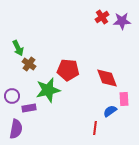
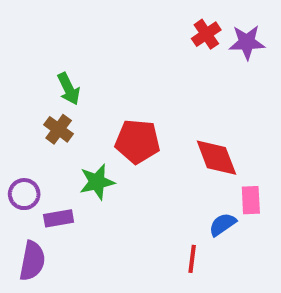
green arrow: (18, 48) -> (69, 89), moved
green star: (48, 90) -> (97, 182), size x0.7

